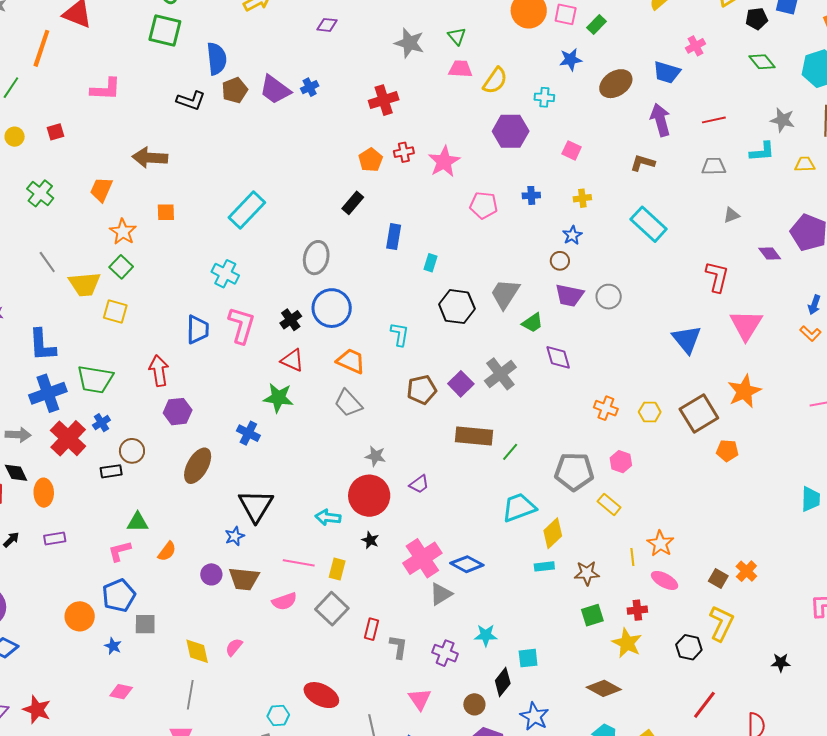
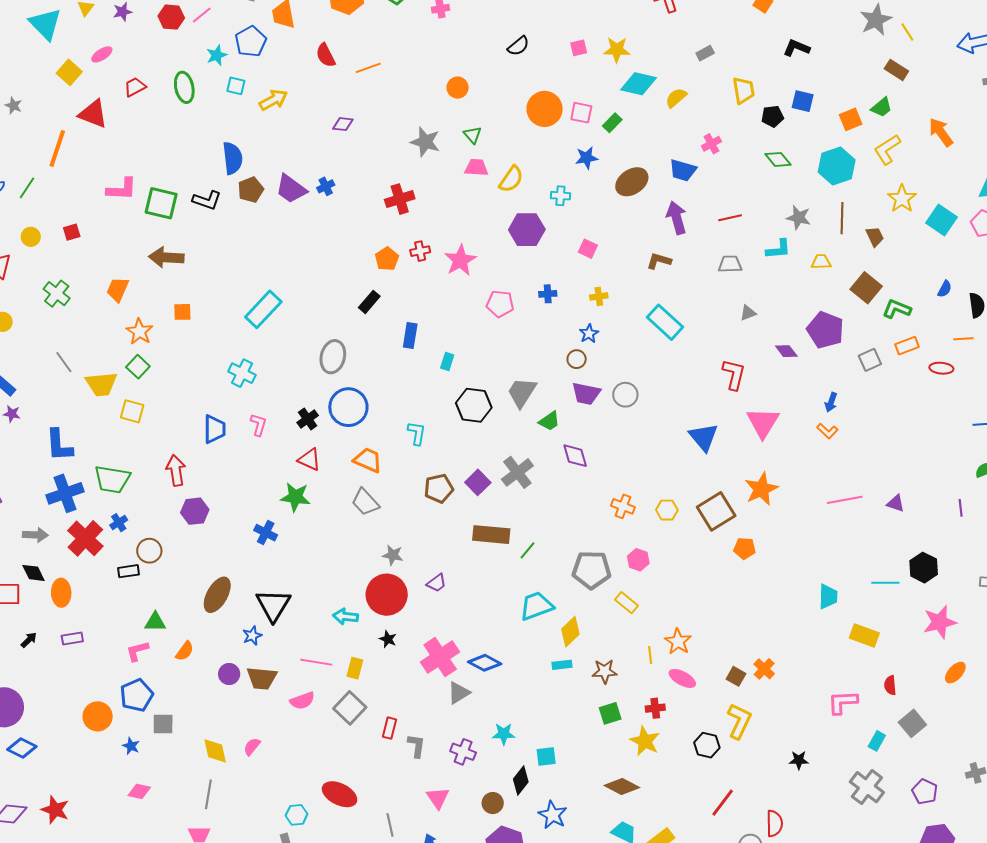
green square: (165, 31) -> (161, 203), moved
pink L-shape: (242, 325) -> (258, 425), size x0.6
brown ellipse: (198, 466) -> (217, 595), moved

